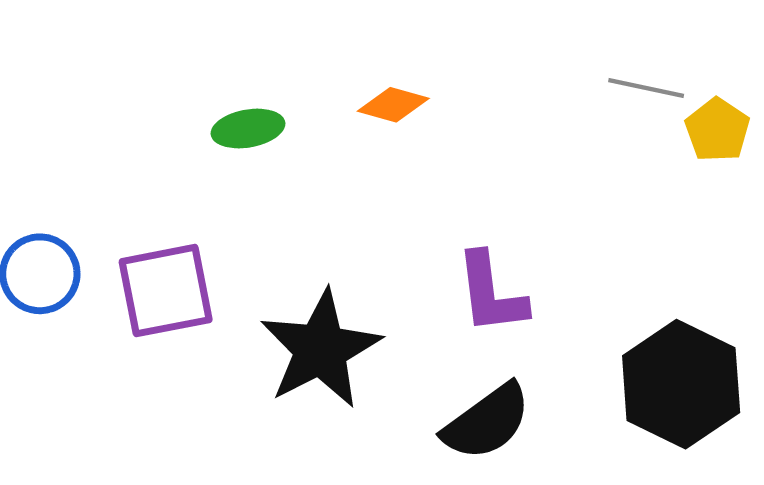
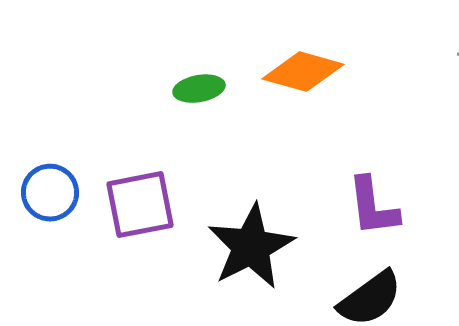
orange diamond: (393, 105) -> (303, 72), size x1.6

